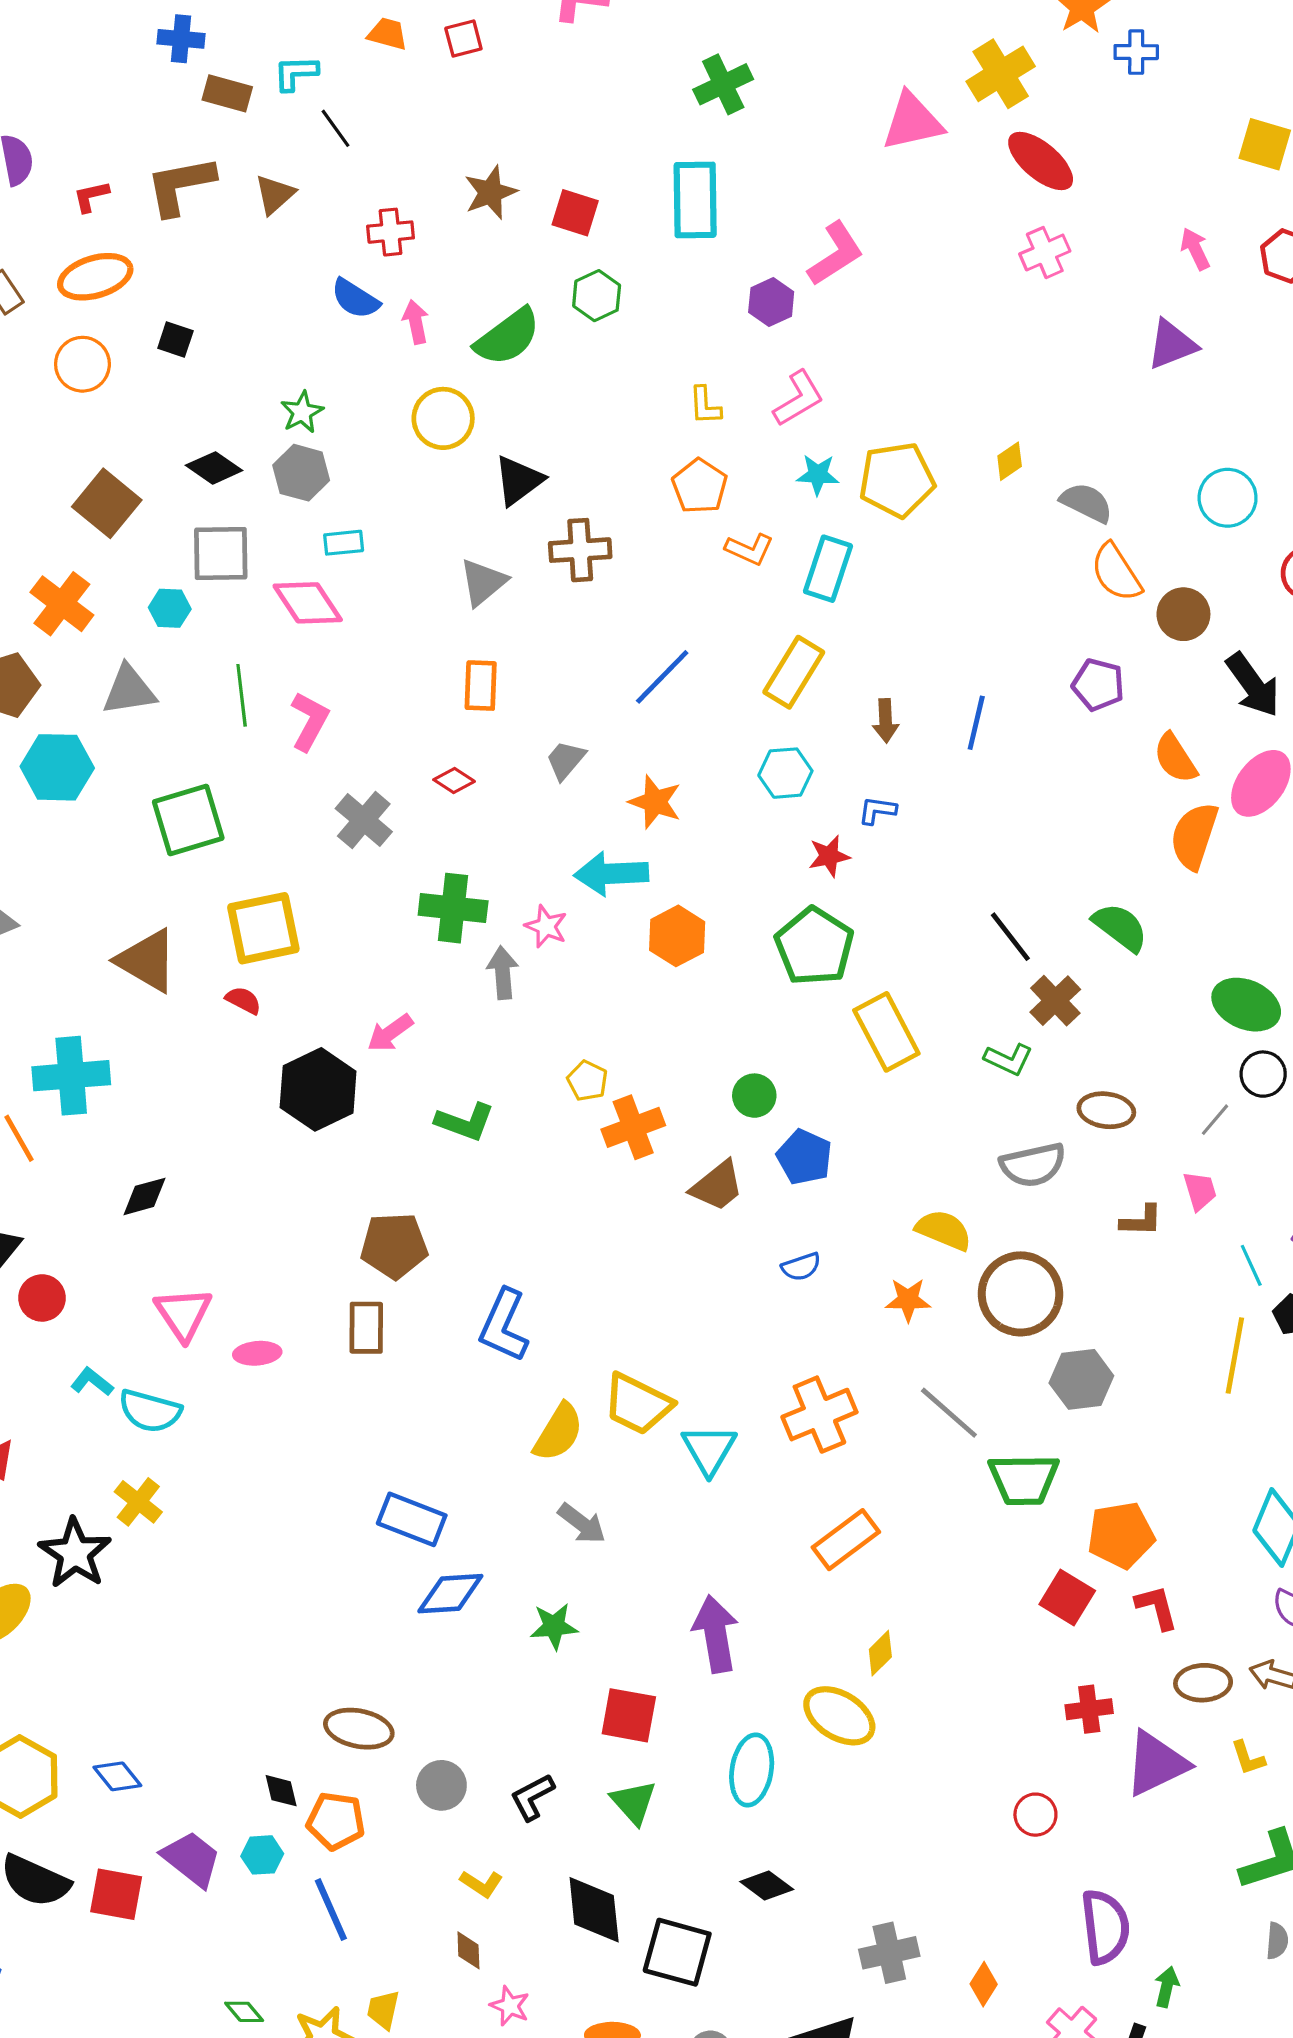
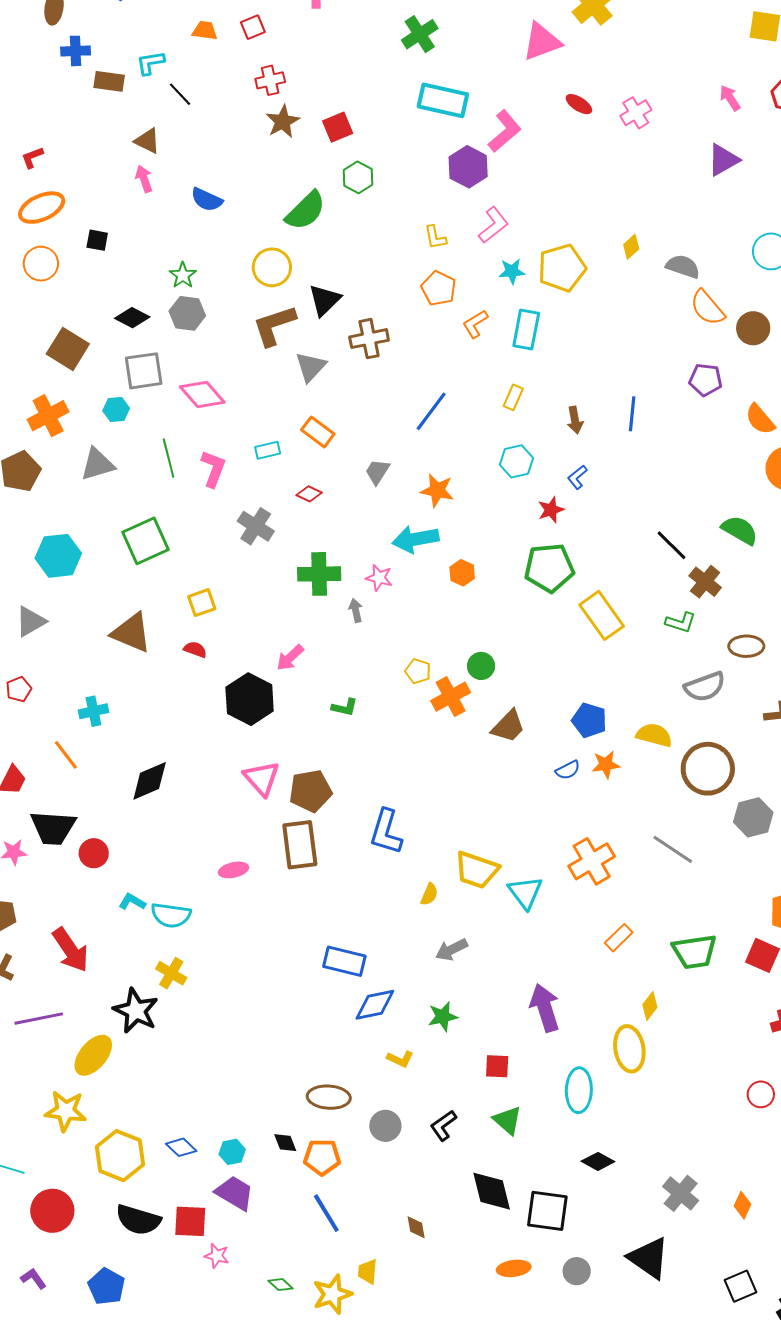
red ellipse: (1041, 161) -> (579, 104), moved, size x0.6
brown L-shape: (180, 185) -> (274, 325), moved
brown triangle: (275, 194) -> (147, 141), turned -44
cyan rectangle: (695, 200) -> (443, 100), moved, turned -69
red square: (575, 213) -> (338, 127), turned -32
red cross: (391, 232) -> (270, 80), moved
purple hexagon: (771, 302) -> (468, 167), size x1.4
pink arrow: (416, 322) -> (144, 179), moved
cyan rectangle: (344, 543) -> (268, 450), moved
orange L-shape: (749, 549) -> (475, 324), turned 132
orange cross: (62, 604) -> (48, 416), turned 33
yellow rectangle: (794, 672) -> (513, 397), size x0.6
orange rectangle: (481, 686) -> (318, 432), turned -48
cyan hexagon: (57, 767) -> (58, 556), moved
blue L-shape: (877, 810) -> (577, 477), turned -40
yellow square: (263, 928) -> (202, 603), size x0.6
orange hexagon: (677, 936) -> (462, 573), size x0.7
green pentagon: (814, 946) -> (549, 568), turned -30
gray arrow: (503, 973) -> (356, 610), size x0.7
cyan cross: (71, 1076) -> (93, 711), size x0.6
green circle: (754, 1096) -> (481, 666), moved
green L-shape: (465, 1122) -> (345, 707), size x0.7
blue pentagon: (804, 1157) -> (589, 720), moved
black diamond: (145, 1196) -> (150, 781), size x1.4
orange star: (908, 1300) -> (606, 764), moved
pink triangle: (183, 1314) -> (262, 778), moved
brown rectangle: (366, 1328) -> (300, 845), size x1.4
yellow semicircle: (558, 1432) -> (429, 894), size x0.6
green trapezoid: (1024, 1479) -> (695, 952), moved
gray arrow: (582, 1523) -> (452, 950), turned 124
orange rectangle: (846, 1540) -> (619, 938), size x0.7
red square: (629, 1715) -> (497, 1066), size x0.7
yellow ellipse: (839, 1716) -> (629, 1049), turned 57
cyan hexagon: (262, 1855) -> (232, 1152), moved
yellow L-shape: (481, 1884) -> (400, 1059), moved
gray cross: (889, 1953) -> (681, 1193), turned -30
pink star: (510, 2006) -> (217, 1256), moved

